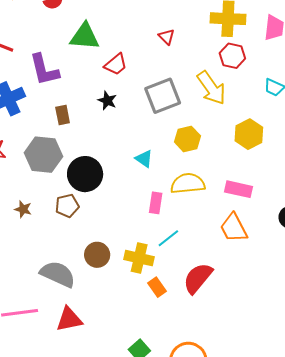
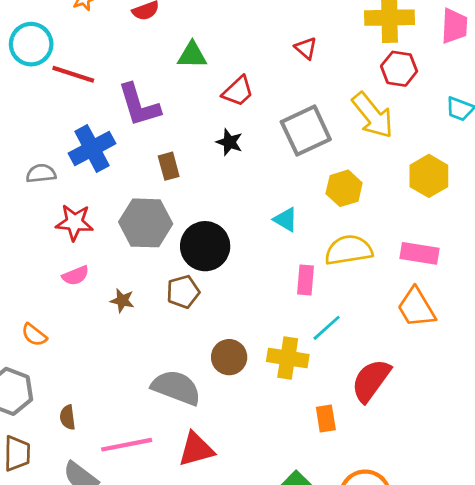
green triangle: (85, 36) -> (192, 55), size x0.7
orange rectangle: (157, 287) -> (326, 418), moved, turned 30

